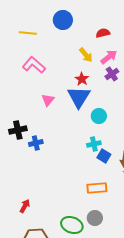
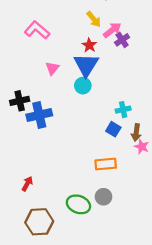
pink arrow: (109, 57) -> (112, 30), moved
cyan circle: (99, 116) -> (83, 86), moved
blue cross: (36, 143) -> (39, 115), size x1.6
cyan cross: (94, 144) -> (123, 110), moved

